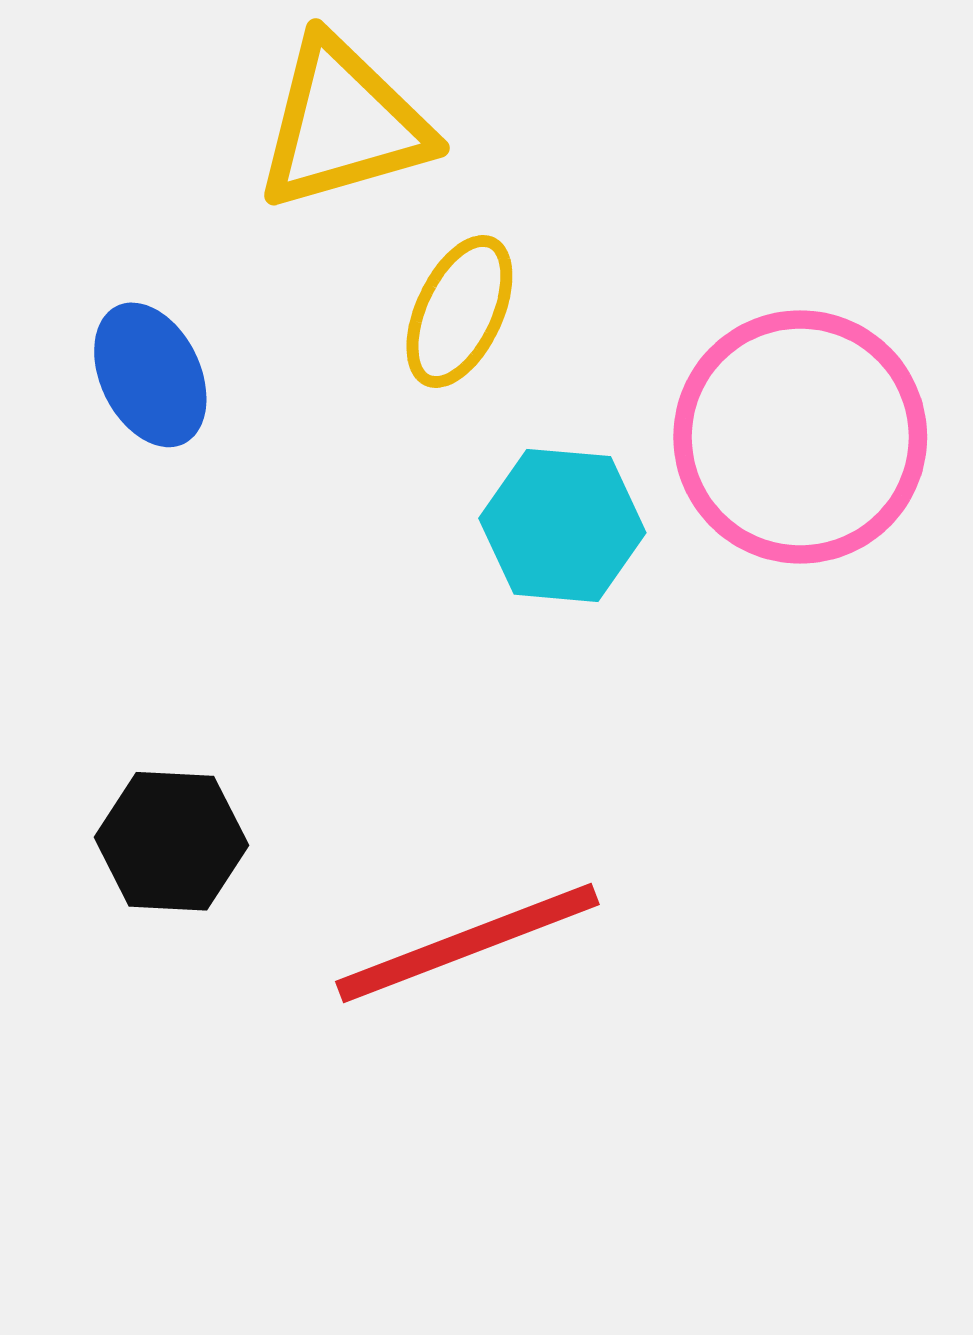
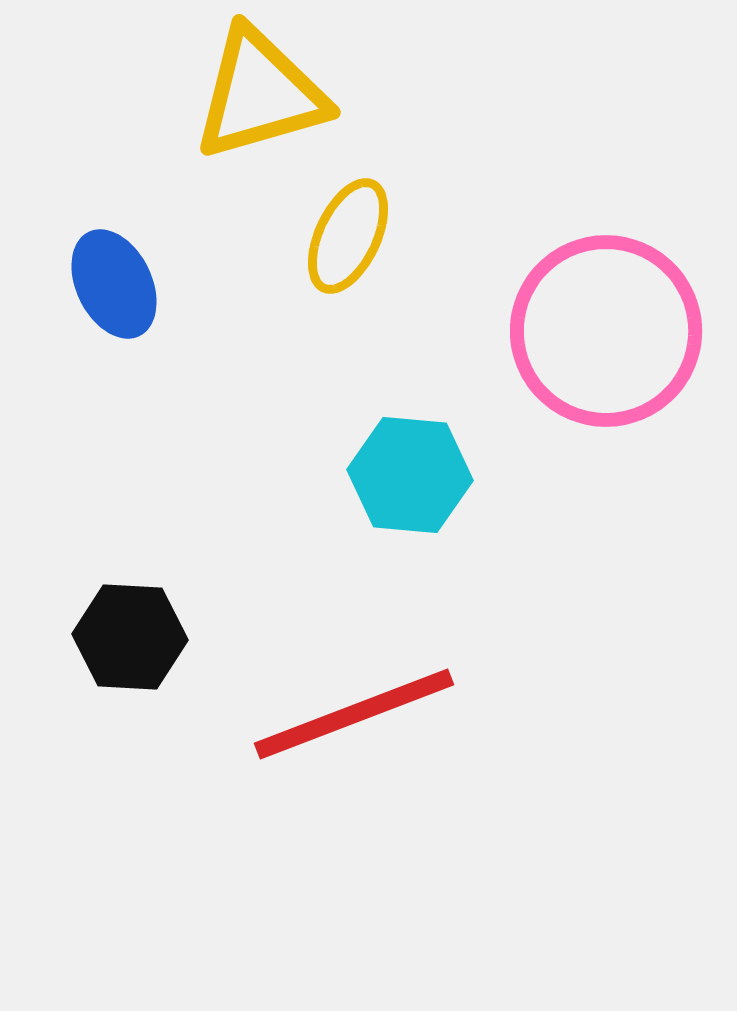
cyan hexagon: (562, 525) -> (410, 475), moved

